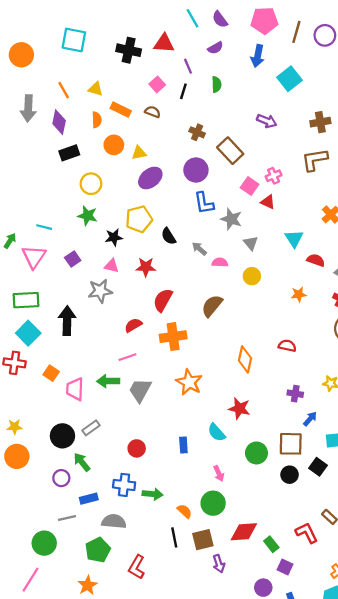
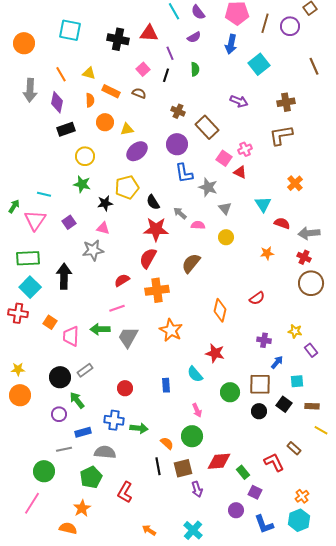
red star: (146, 267) -> (156, 229), moved, size x1.4
red semicircle: (287, 346) -> (257, 298), turned 133

